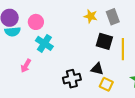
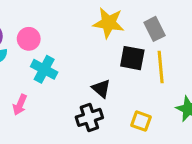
yellow star: (91, 16) -> (109, 23), size x1.5
gray rectangle: (113, 17) -> (155, 29), moved
black triangle: (97, 69) -> (101, 89), moved, turned 32

